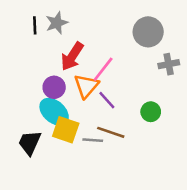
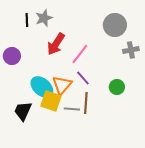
orange triangle: (86, 86) -> (62, 85), moved
purple circle: (54, 87) -> (12, 56), moved
brown line: (111, 132) -> (86, 103), turned 75

